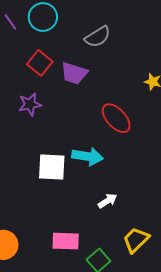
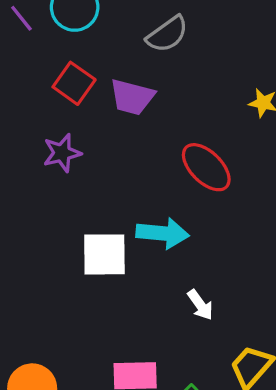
white arrow: (108, 201) -> (200, 305), turned 90

